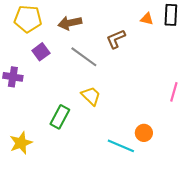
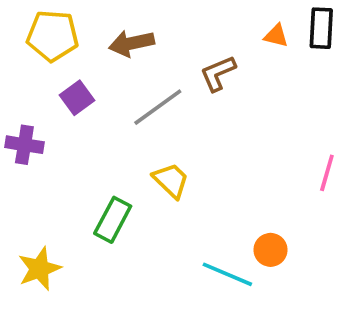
gray line: (84, 57) -> (158, 107), turned -72

